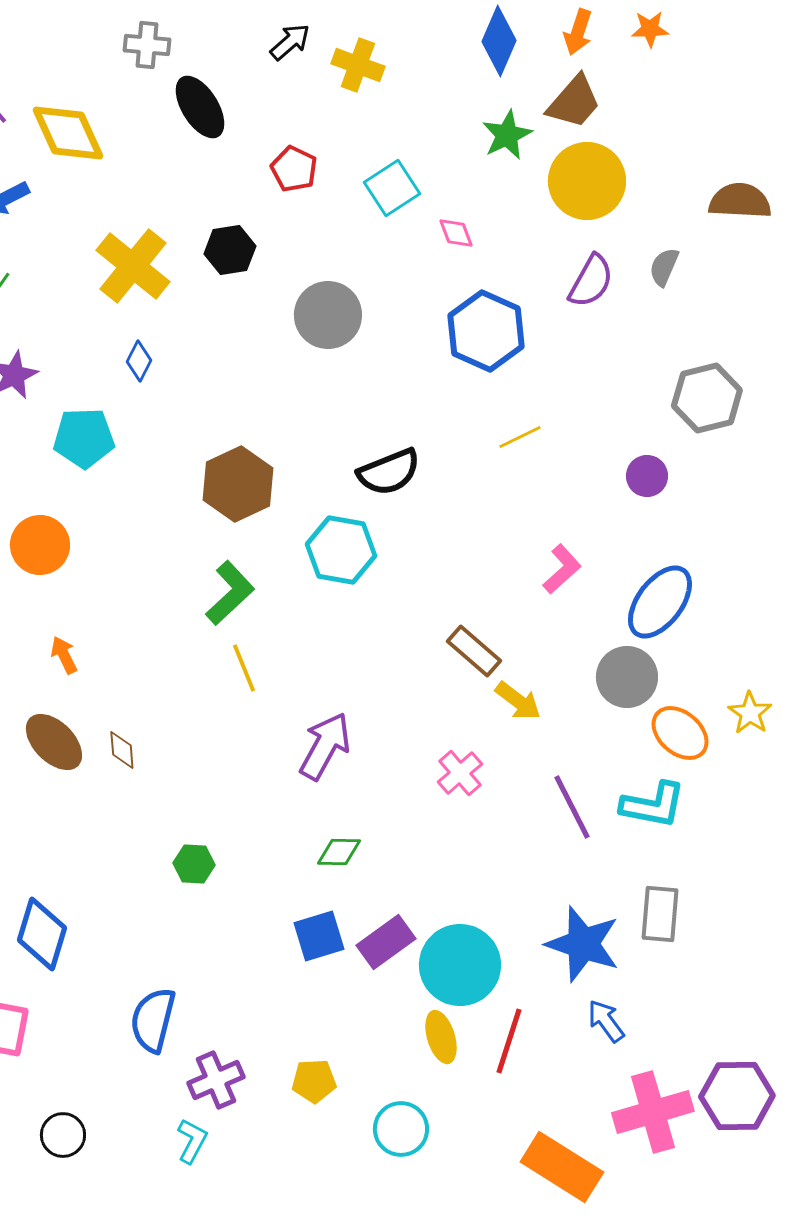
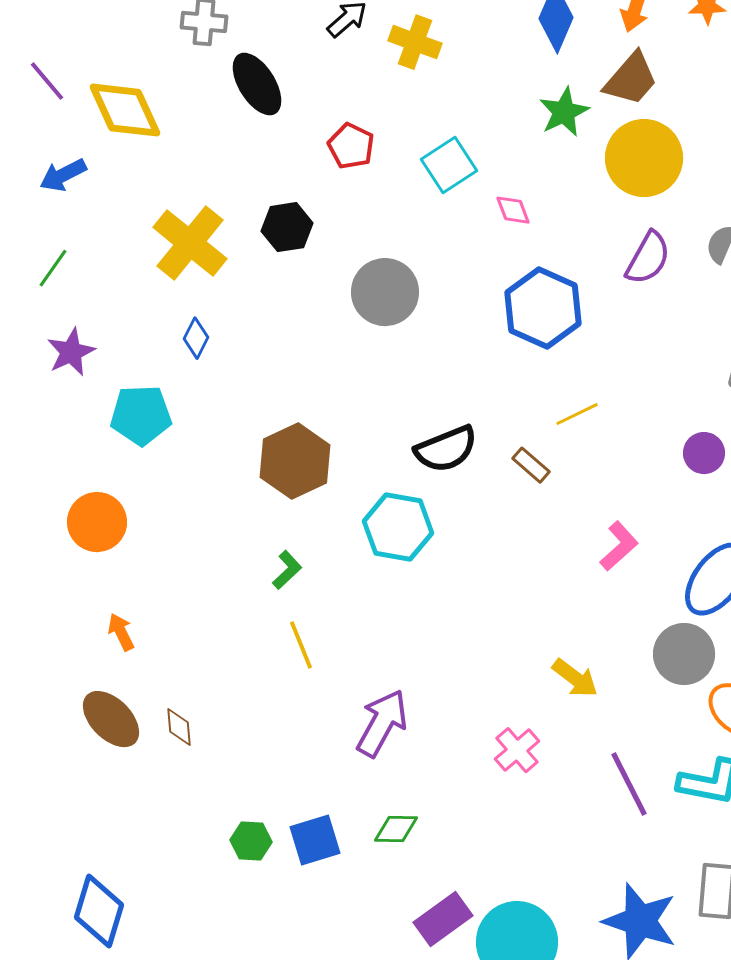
green L-shape: (230, 593) -> (287, 570), size x0.6
brown rectangle: (474, 651) -> (531, 465), moved, size x0.7
blue square: (319, 936) -> (315, 840), moved

